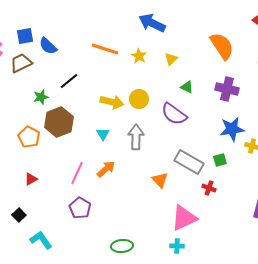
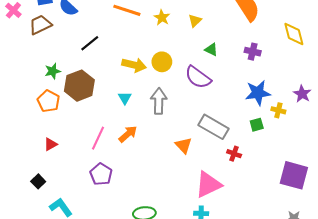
purple cross: (227, 89) -> (253, 52), size x0.7
green star: (41, 97) -> (53, 71), moved
green square: (220, 160) -> (257, 125), moved

